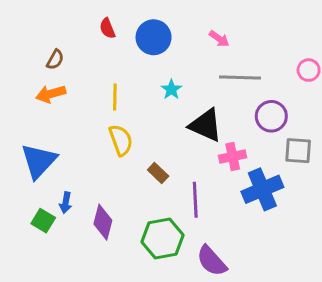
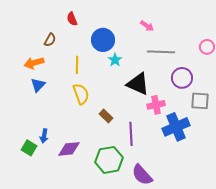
blue circle: (154, 37) -> (103, 40), moved
brown semicircle: (55, 60) -> (50, 40), moved
blue triangle: (39, 161) -> (38, 85), moved, size x0.6
purple diamond: (103, 222) -> (69, 149), turned 70

